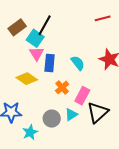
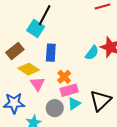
brown rectangle: (17, 27) -> (15, 51), moved
pink triangle: (37, 54) -> (37, 84), moved
cyan semicircle: (78, 63) -> (92, 53), moved, turned 77
pink rectangle: (82, 96) -> (69, 90), moved, turned 48

